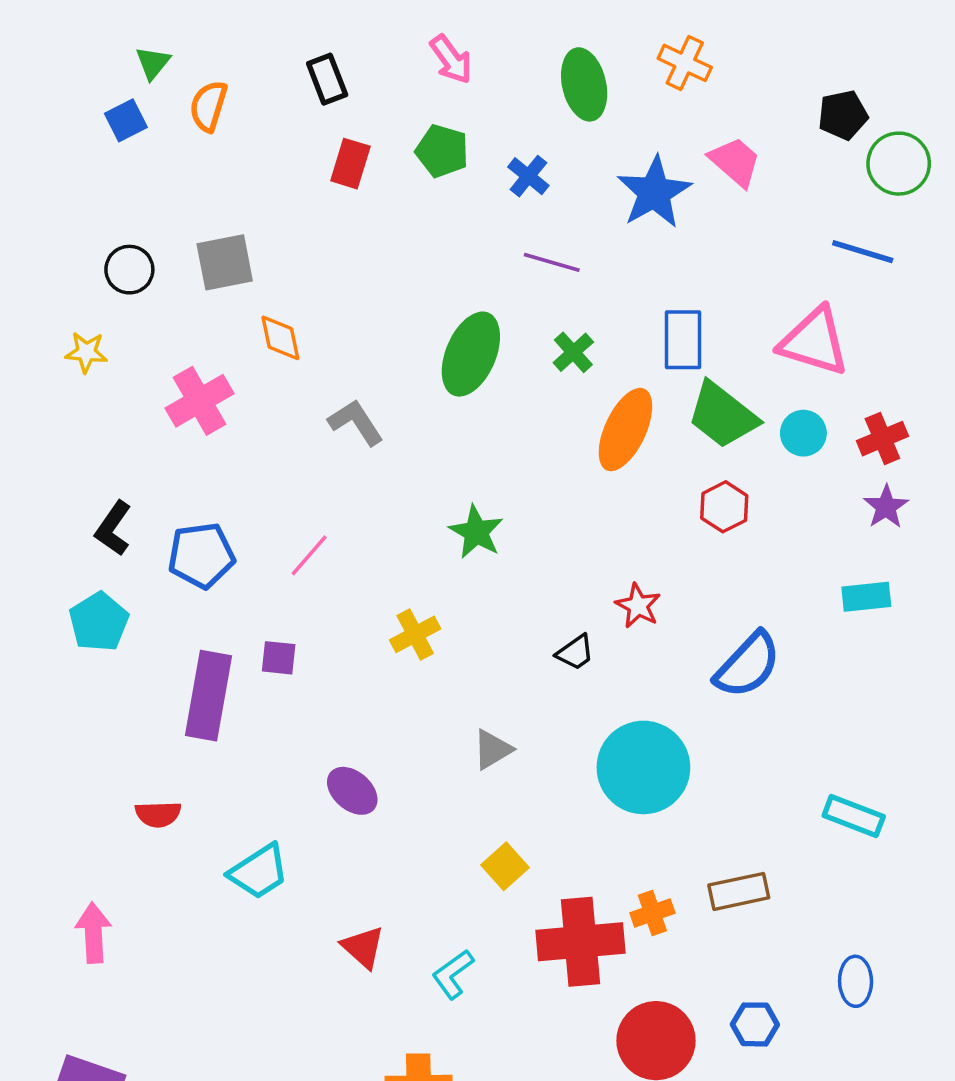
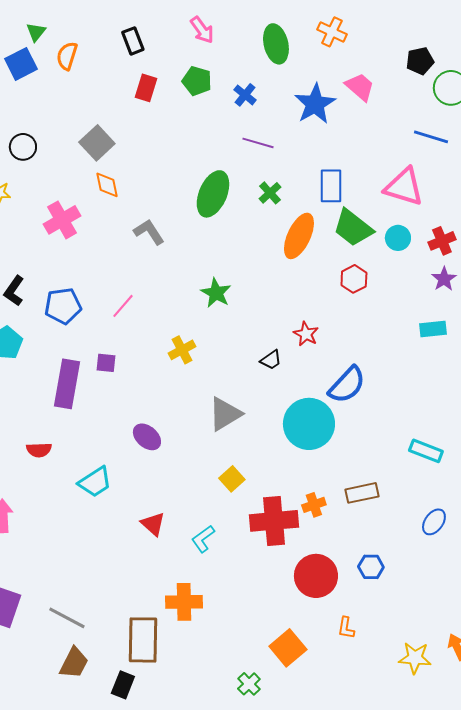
blue square: (126, 120) -> (21, 64), size x1.4
gray square: (225, 262) -> (97, 143), moved, turned -32
blue semicircle: (748, 665) -> (347, 385), moved
gray triangle: (492, 749) -> (225, 414), size x1.5
blue ellipse: (856, 981) -> (434, 522), moved, turned 36

